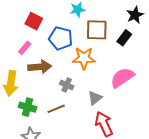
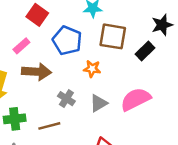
orange star: (84, 58) -> (92, 69), size x0.6
gray triangle: (95, 98) -> (99, 103), moved
green cross: (28, 107) -> (15, 119), turned -30

